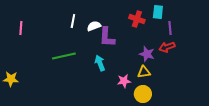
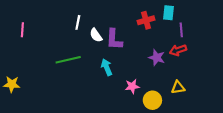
red cross: (137, 19) -> (146, 20), turned -35
white semicircle: (94, 26) -> (96, 35), moved, turned -104
yellow triangle: (144, 72) -> (178, 87), moved

